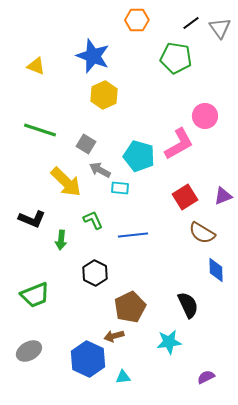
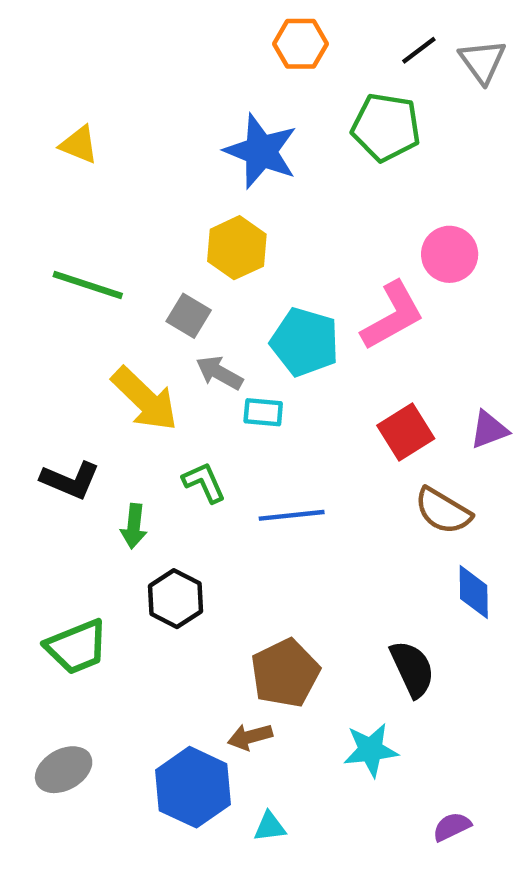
blue star: (93, 56) -> (261, 151), moved
yellow hexagon: (104, 95) -> (237, 248), moved
black hexagon: (95, 273) -> (175, 599), moved

